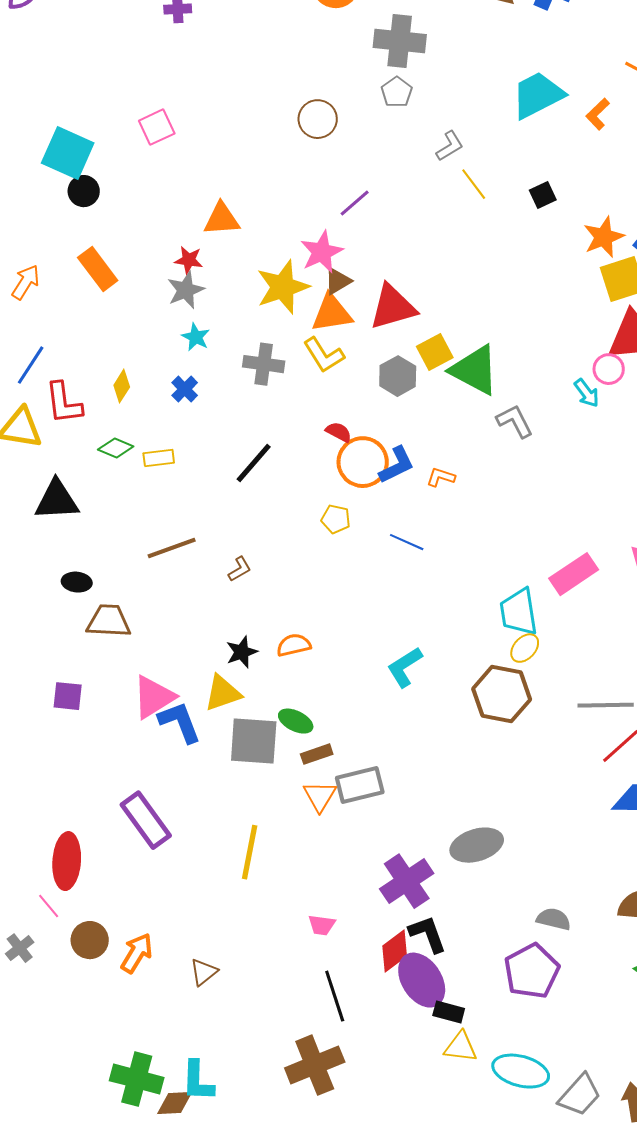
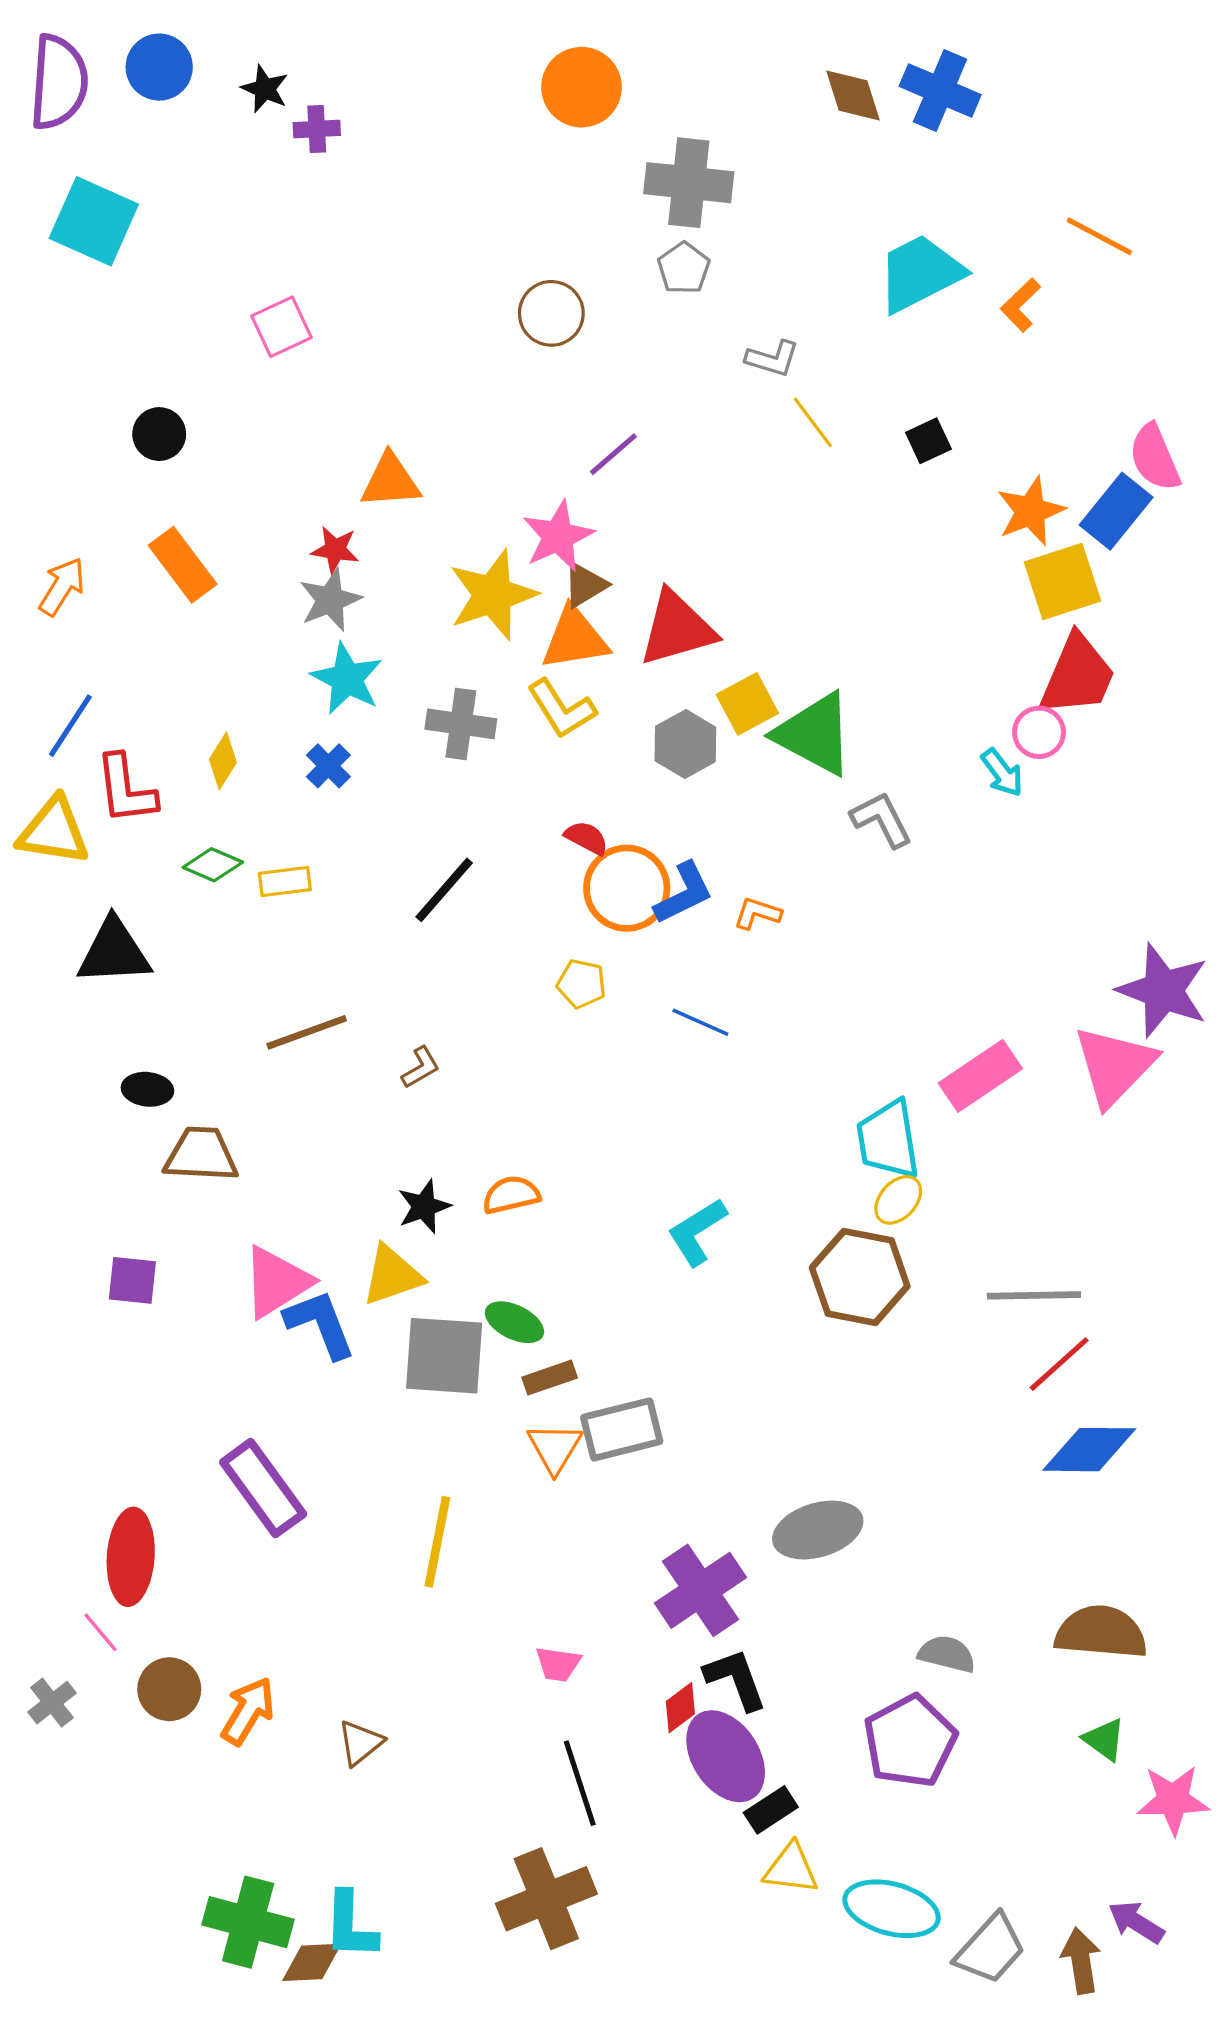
gray L-shape: (450, 146) -> (773, 359), turned 48
cyan square: (68, 153) -> (94, 221), moved
cyan star: (196, 337) -> (347, 679), size x1.5
red diamond: (395, 951) -> (680, 1708), size x0.7
black rectangle: (449, 1012) -> (771, 1810), turned -48

